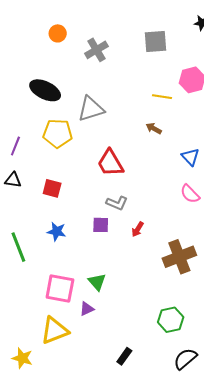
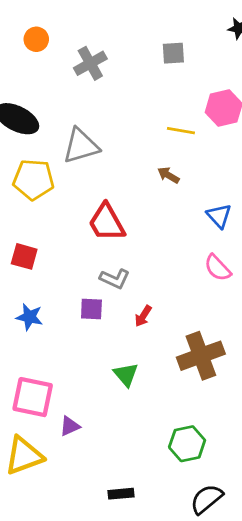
gray square: (156, 41) -> (173, 53), size x0.7
green triangle: (97, 282) -> (126, 375), moved
black rectangle: (124, 356) -> (121, 494), turned 48

